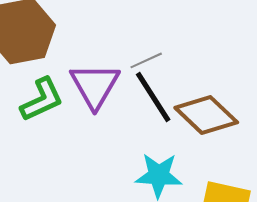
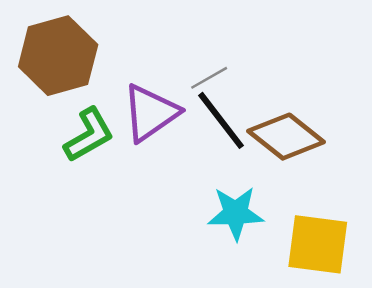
purple triangle: (95, 86) -> (150, 113), turned 30

